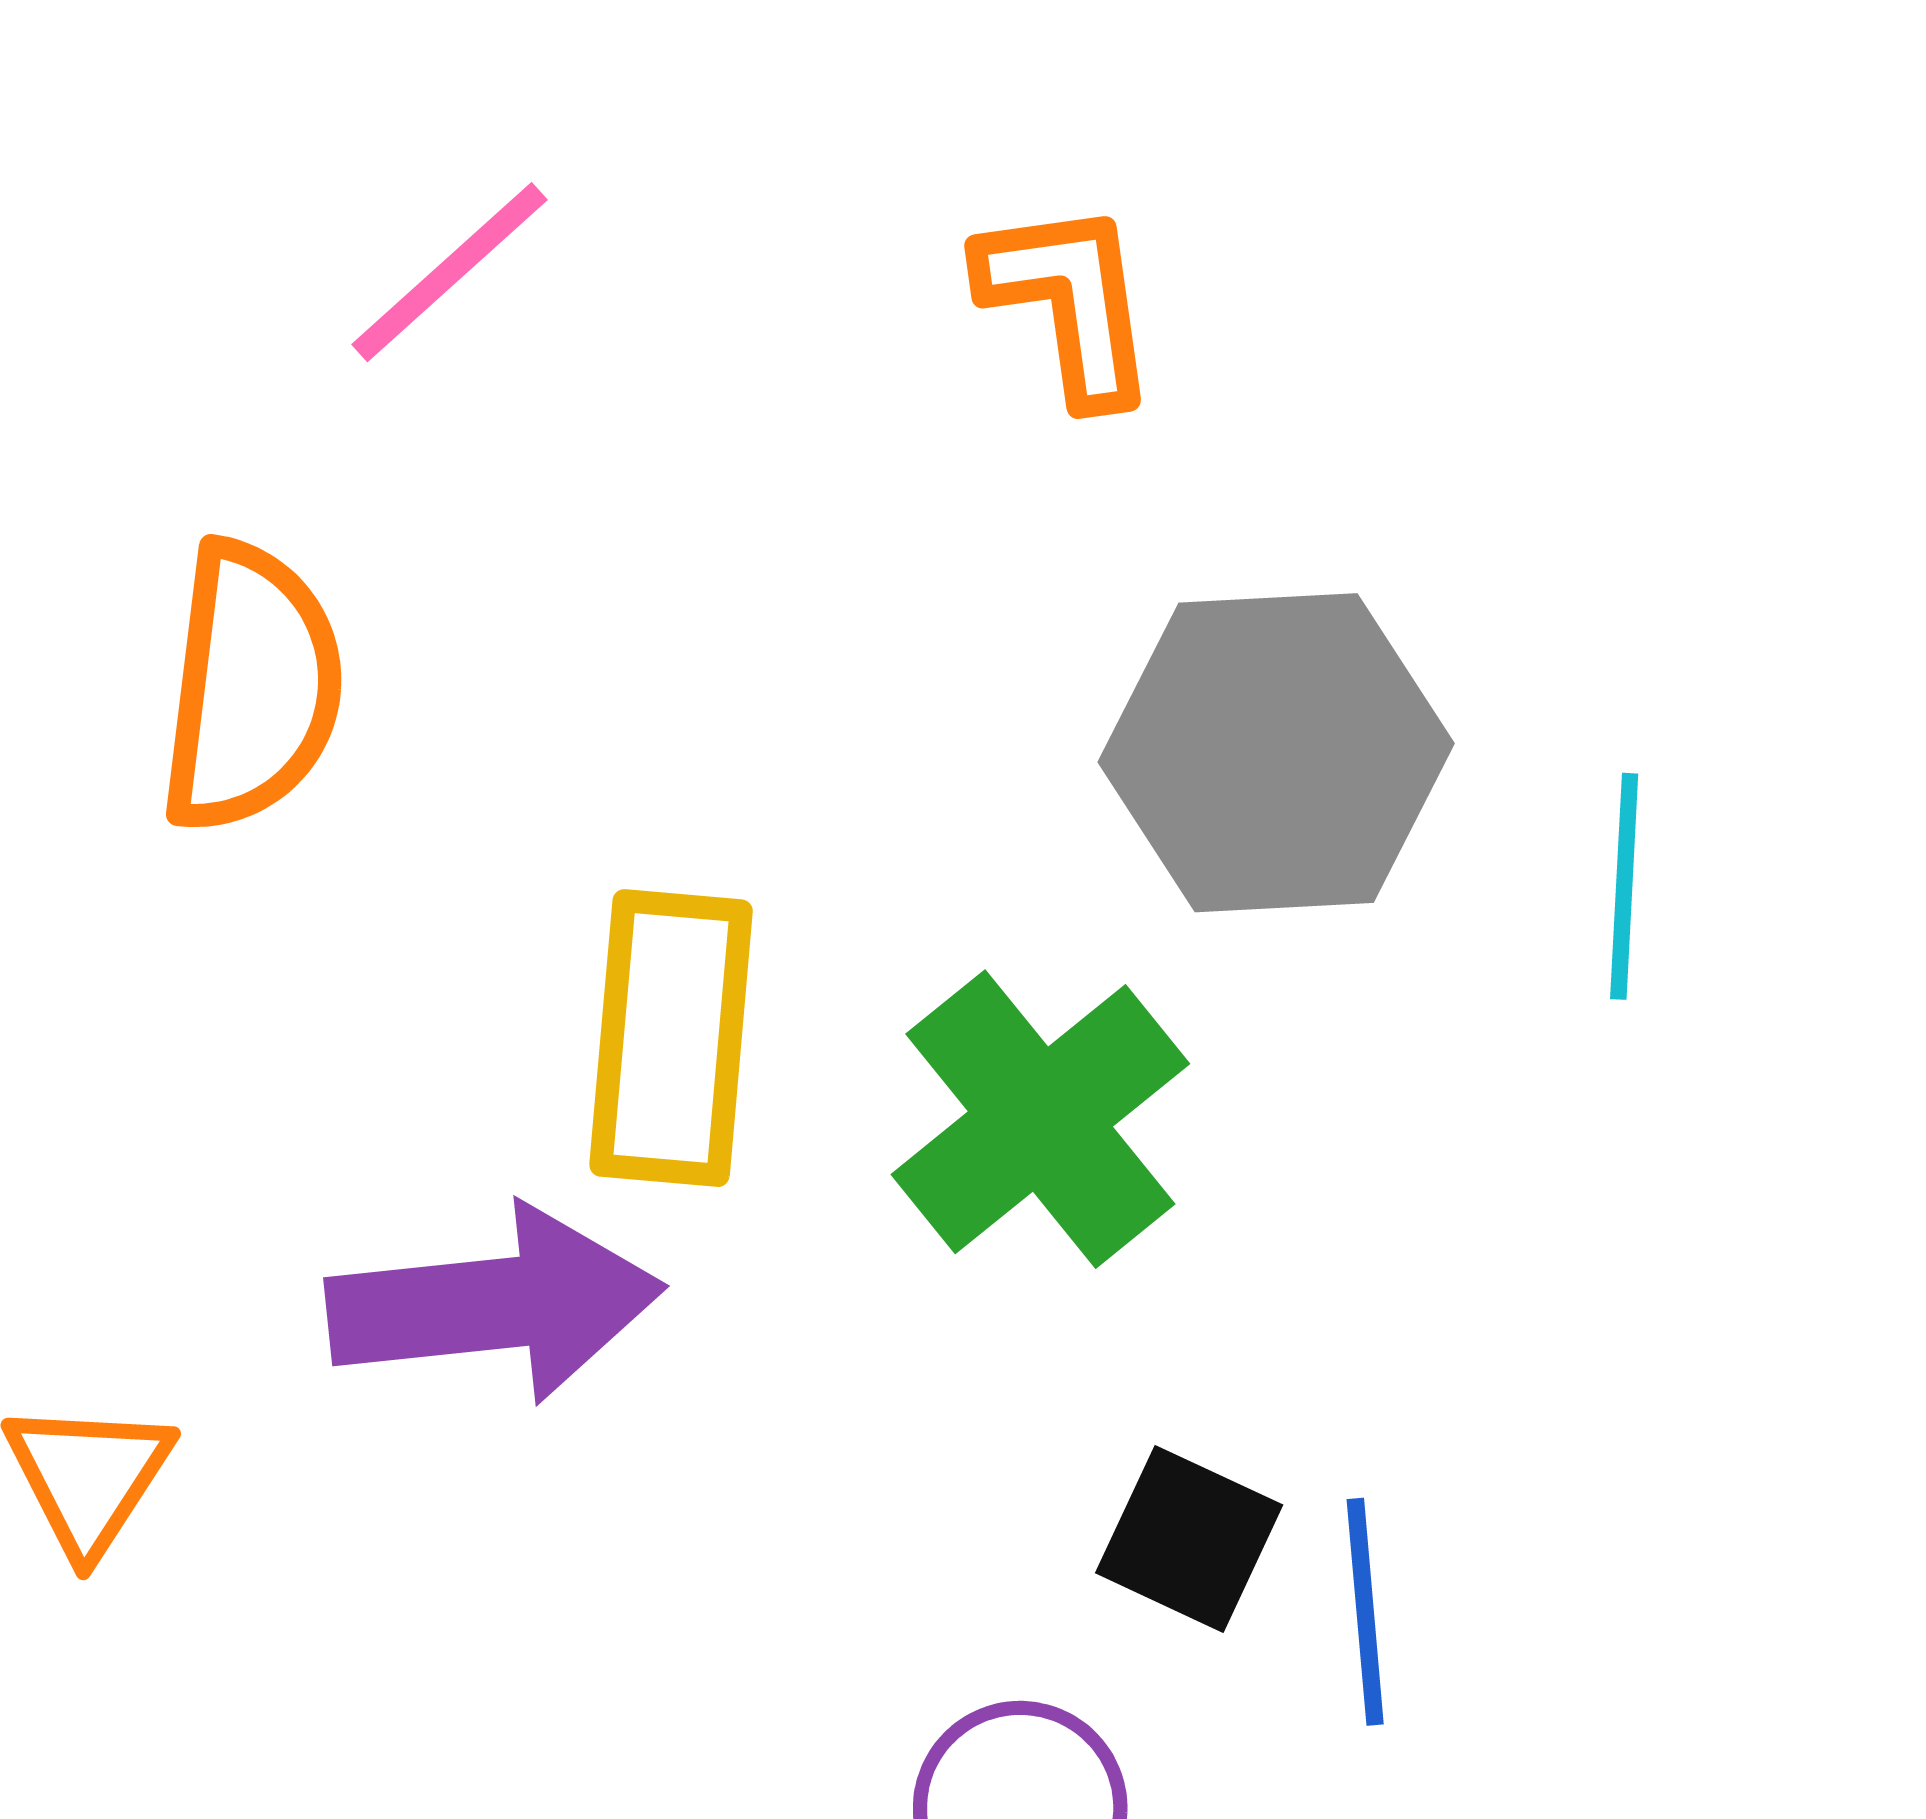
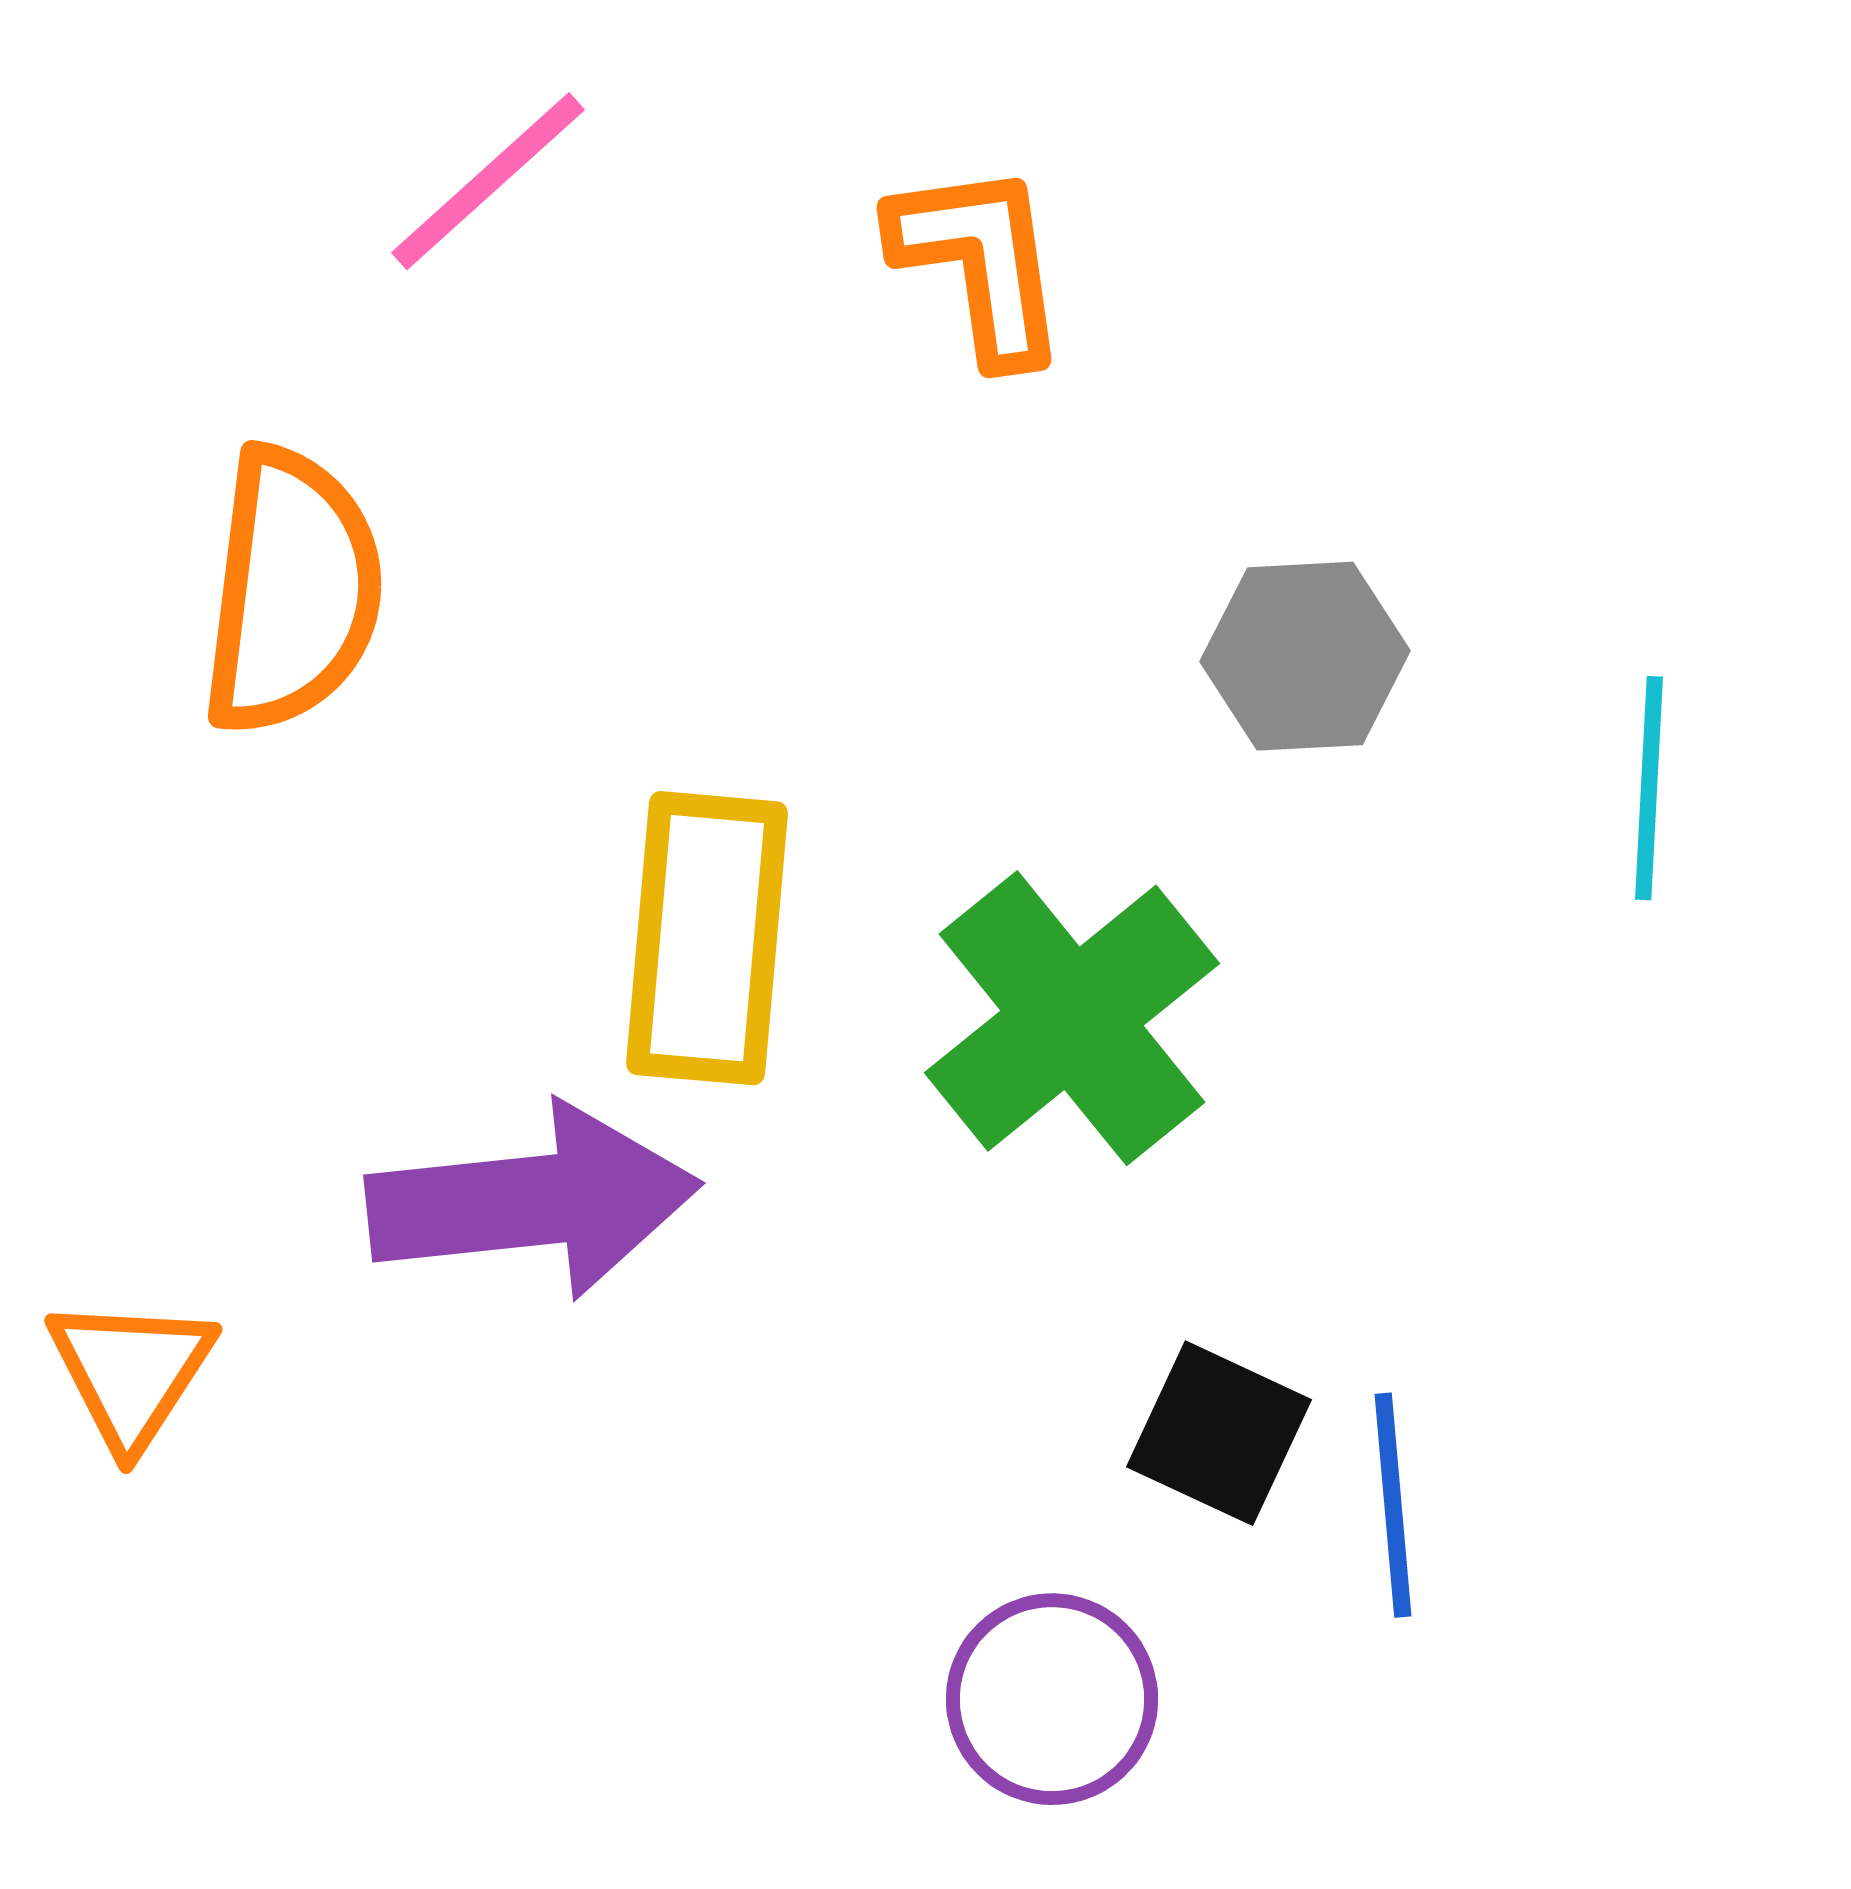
orange L-shape: (1069, 302) -> (980, 262), moved
gray hexagon: (1276, 753) -> (1305, 656), size x0.6

